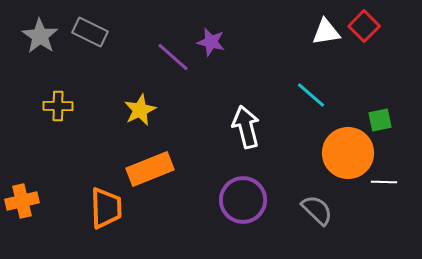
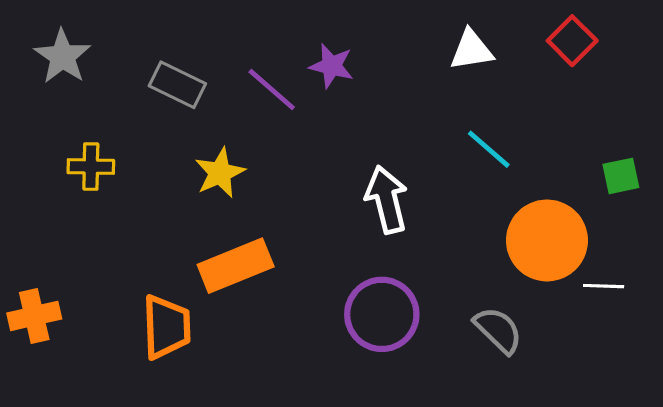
gray rectangle: (90, 32) -> (177, 85), moved
white triangle: (326, 32) -> (471, 50), moved
green square: (380, 120) -> (621, 176), moved

